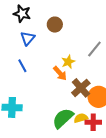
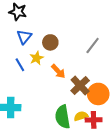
brown circle: (55, 25) -> (50, 42), moved
yellow star: (68, 62) -> (37, 58), moved
green semicircle: (63, 118) -> (63, 117), turned -55

